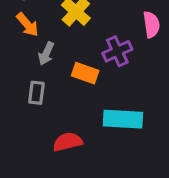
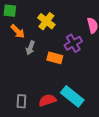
gray rectangle: (36, 93) -> (21, 101), moved
cyan rectangle: (123, 119) -> (72, 96), moved, turned 40

